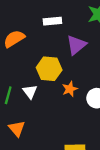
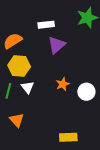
purple triangle: (76, 45) -> (57, 45), moved
yellow hexagon: (49, 69) -> (19, 66), moved

